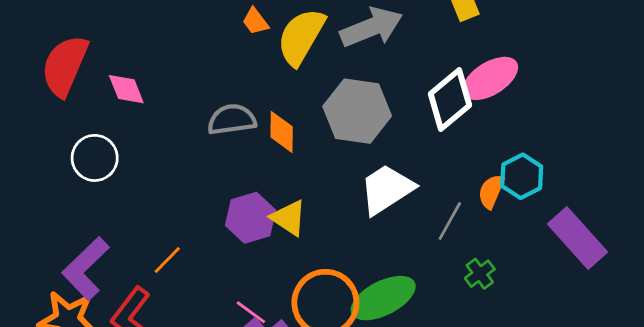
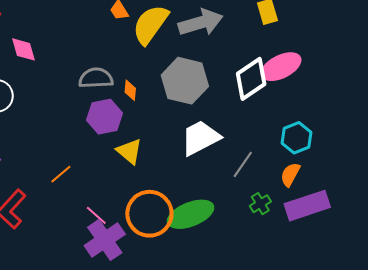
orange diamond: (282, 132) -> (130, 90), size x0.7
orange semicircle: (491, 191) -> (290, 174), moved
purple hexagon: (251, 218) -> (104, 117), moved
purple rectangle: (577, 238) -> (307, 206), moved, turned -72
orange line: (167, 260) -> (61, 174), moved

